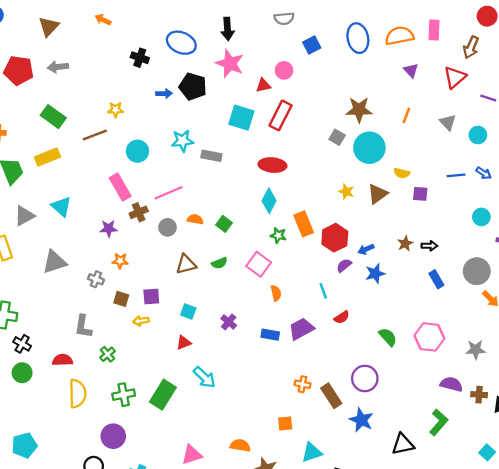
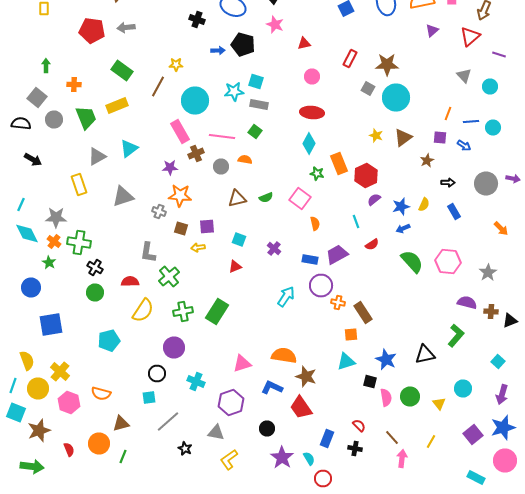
pink star: (230, 63) -> (275, 24), size x0.7
pink circle: (284, 70) -> (312, 76), moved
purple triangle: (411, 70) -> (432, 30), turned 32
red rectangle: (281, 115) -> (350, 58), moved, size x0.7
orange line: (406, 115) -> (448, 114), moved
cyan square: (241, 118) -> (256, 82), moved, size x0.7
brown line: (95, 135) -> (158, 86), turned -40
cyan circle: (137, 151) -> (195, 100), size x1.4
yellow semicircle: (402, 173) -> (424, 204), moved, turned -80
blue arrow: (484, 173) -> (464, 146), moved
pink line: (169, 193) -> (222, 136), turned 30
cyan triangle: (61, 207) -> (129, 148), turned 42
cyan circle: (481, 217) -> (493, 128), moved
green square: (224, 224) -> (255, 132), moved
brown star: (405, 243) -> (427, 160), moved
blue arrow: (366, 249) -> (403, 228), moved
orange star: (120, 261) -> (180, 196), size x1.6
gray circle: (477, 271) -> (486, 184), moved
green semicircle: (388, 337) -> (412, 262), size x1.4
gray star: (476, 350) -> (488, 272), turned -30
green cross: (107, 354) -> (169, 276), size x1.5
cyan arrow: (204, 377) -> (286, 296), moved, turned -100
purple circle: (365, 378) -> (321, 286), moved
yellow semicircle: (77, 393) -> (143, 310), turned 35
blue star: (361, 420) -> (386, 360), moved
orange square: (285, 423) -> (351, 334), moved
cyan pentagon: (24, 445) -> (109, 340), moved
orange semicircle: (240, 445) -> (284, 356), size x1.4

